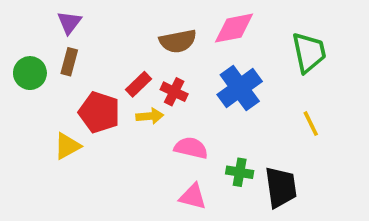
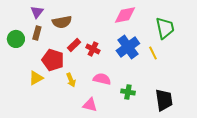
brown semicircle: (178, 41) -> (62, 22), moved
yellow arrow: (150, 116) -> (71, 80), moved, turned 72
yellow line: (311, 124) -> (153, 53), moved
black trapezoid: (281, 187) -> (164, 100), moved
pink triangle: (193, 197) -> (90, 105), moved

